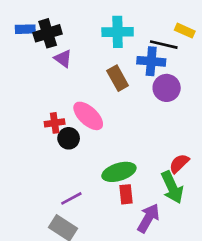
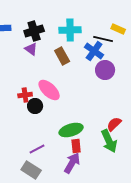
black cross: (48, 33) -> (34, 31), moved
blue cross: (151, 61) -> (94, 51), turned 30
brown rectangle: (118, 78) -> (62, 56), moved
purple arrow: (148, 218) -> (72, 163), moved

